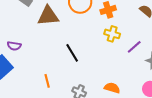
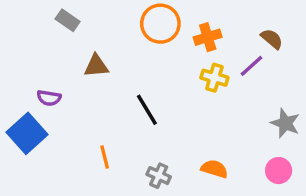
brown triangle: (48, 16) -> (96, 66), moved, size x0.7
purple line: (134, 47) -> (252, 66), moved

